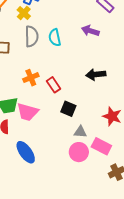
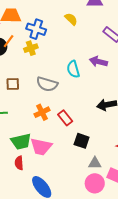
yellow cross: (24, 13) -> (31, 48), turned 32
gray semicircle: (32, 36) -> (47, 84), moved, turned 110
cyan semicircle: (55, 38) -> (73, 69), moved

